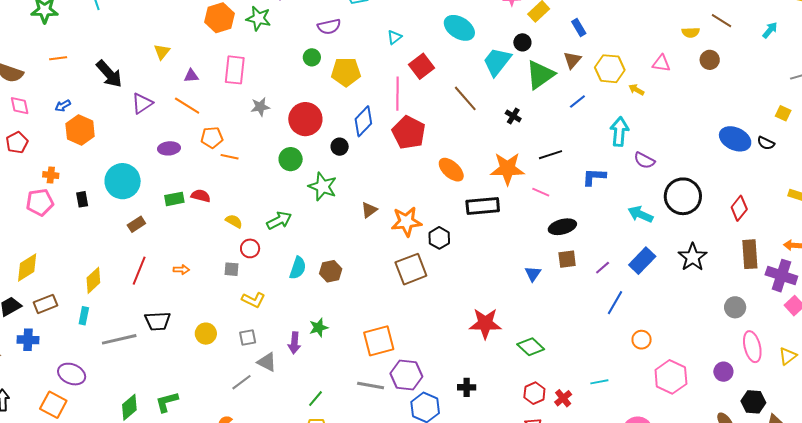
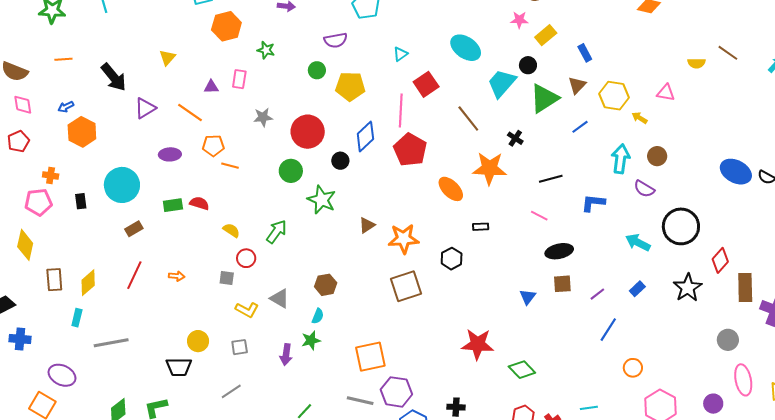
green star: (258, 18) -> (266, 50), moved, size x0.7
brown circle: (710, 60) -> (657, 156), moved
pink rectangle: (235, 70) -> (239, 79), size x0.7
purple triangle: (191, 76) -> (211, 87), moved
orange star: (507, 169) -> (490, 168), moved
black rectangle: (483, 206) -> (481, 227), size x0.5
red diamond: (739, 208) -> (720, 260), moved
green arrow: (279, 220) -> (277, 232), turned -30
black hexagon: (439, 238) -> (452, 259), moved
blue rectangle: (642, 261) -> (637, 289), size x0.6
yellow diamond: (27, 268) -> (25, 245), moved, turned -48
cyan semicircle: (298, 268) -> (318, 316), moved, size x0.7
brown rectangle: (46, 304) -> (54, 280), moved, turned -75
black trapezoid: (158, 321) -> (179, 367), moved
gray triangle: (267, 362) -> (280, 298), moved

